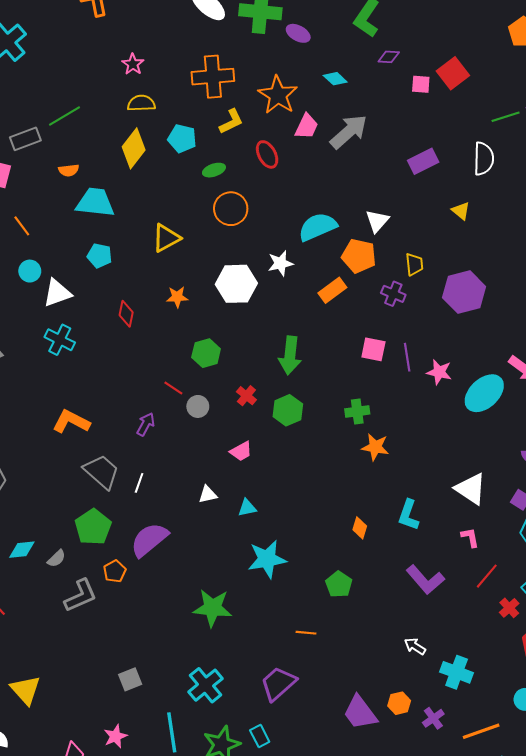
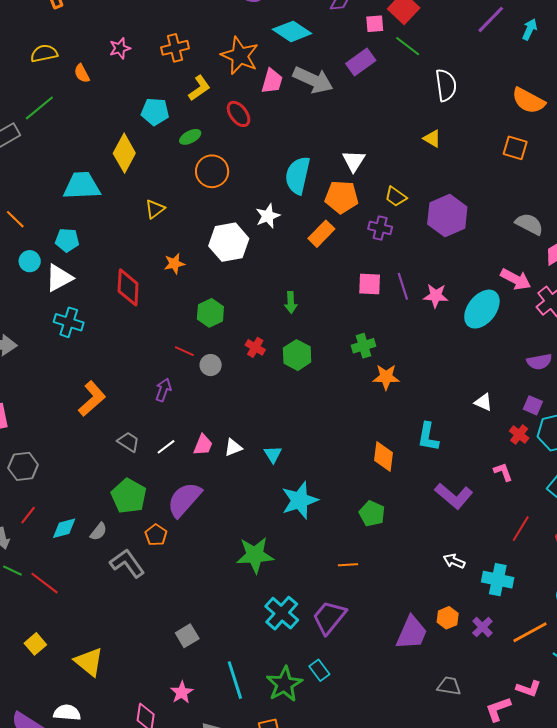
pink star: (133, 64) -> (120, 48), moved, turned 30
orange cross: (213, 77) -> (175, 48), size x0.7
cyan diamond: (335, 79) -> (292, 31), size x1.6
yellow semicircle: (141, 103) -> (44, 53), moved
green line: (506, 117) -> (408, 46), moved, turned 64
gray arrow: (349, 132) -> (313, 80), turned 75
yellow diamond: (134, 148) -> (124, 153), moved
purple rectangle: (423, 161) -> (361, 62), moved
orange semicircle: (69, 170) -> (82, 73), moved, turned 78
cyan semicircle: (318, 227) -> (298, 175), turned -45
yellow triangle: (166, 238) -> (155, 209), size x0.7
cyan pentagon: (99, 256) -> (67, 240), moved
yellow trapezoid: (414, 264) -> (396, 197), turned 140
red diamond: (126, 314) -> (128, 287), size x1.5
green arrow: (290, 355) -> (291, 302), size x0.6
orange L-shape: (71, 422) -> (92, 399), turned 120
pink trapezoid: (241, 451) -> (203, 445), moved, turned -30
gray trapezoid: (102, 472) -> (128, 442), size x0.6
white line: (139, 483) -> (166, 447), turned 42
white triangle: (471, 489) -> (483, 402), size x0.6
cyan triangle: (247, 508) -> (273, 454), turned -42
orange diamond: (360, 528) -> (383, 456), size x1.4
pink L-shape: (470, 537) -> (503, 472), moved
red line: (487, 576) -> (521, 529), moved
gray L-shape: (81, 596) -> (127, 563), turned -93
red cross: (509, 608) -> (519, 434), moved
cyan cross: (205, 685) -> (282, 613), moved
purple trapezoid: (360, 713) -> (412, 633), turned -111

